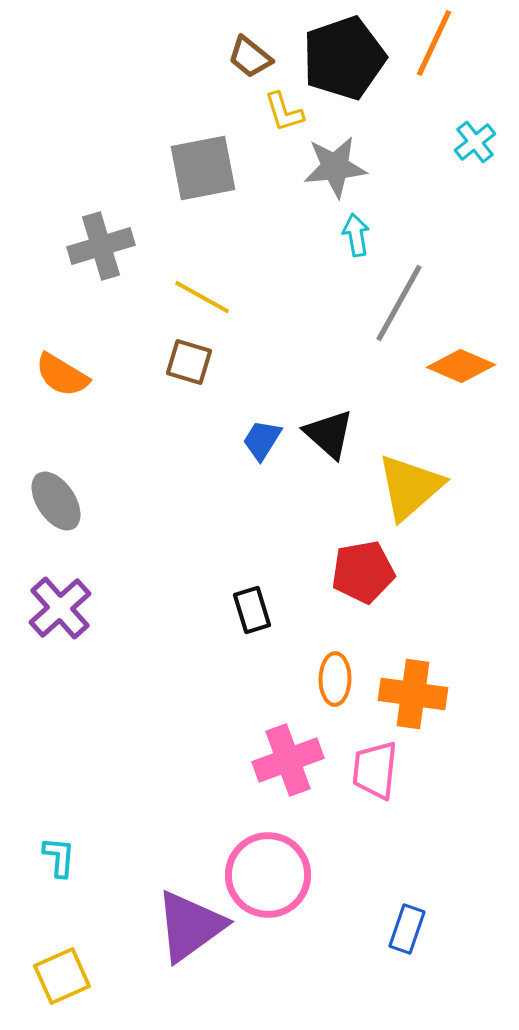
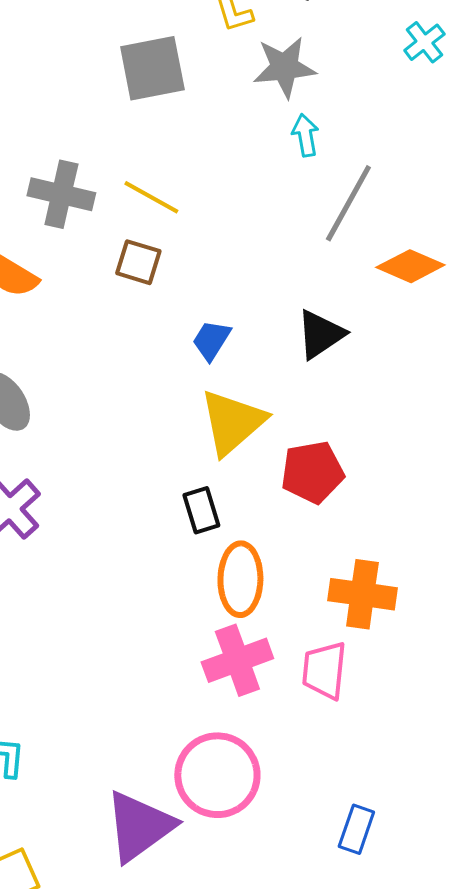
gray cross: (101, 246) -> (61, 194), moved, turned 30
black triangle: (329, 434) -> (320, 334), moved, turned 44
yellow triangle: (410, 487) -> (232, 422), moved
orange ellipse: (335, 679) -> (240, 579), moved, size x1.4

